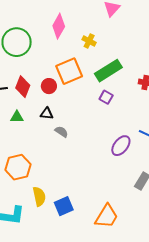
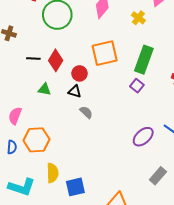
yellow cross: (89, 41) -> (138, 18), moved
green rectangle: (108, 71) -> (144, 60), turned -48
red circle: (49, 86) -> (80, 73), moved

